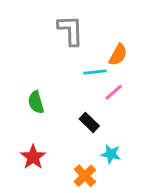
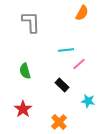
gray L-shape: (70, 30) -> (31, 22), moved
orange semicircle: (118, 55) -> (82, 13), moved
cyan star: (111, 154) -> (88, 101), moved

